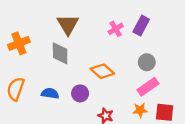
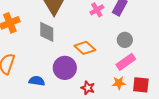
blue semicircle: (50, 93) -> (37, 81), moved
purple circle: (80, 93) -> (65, 68), size x1.5

